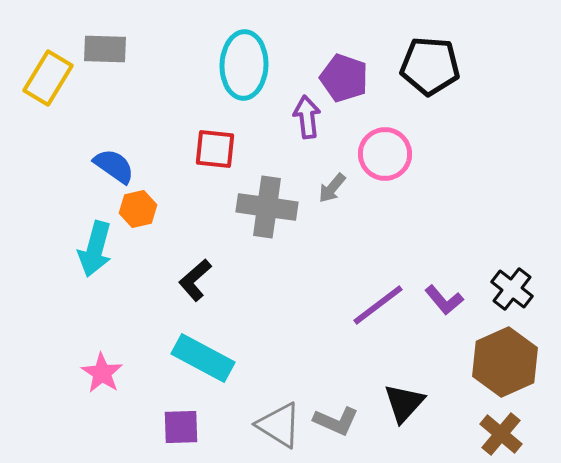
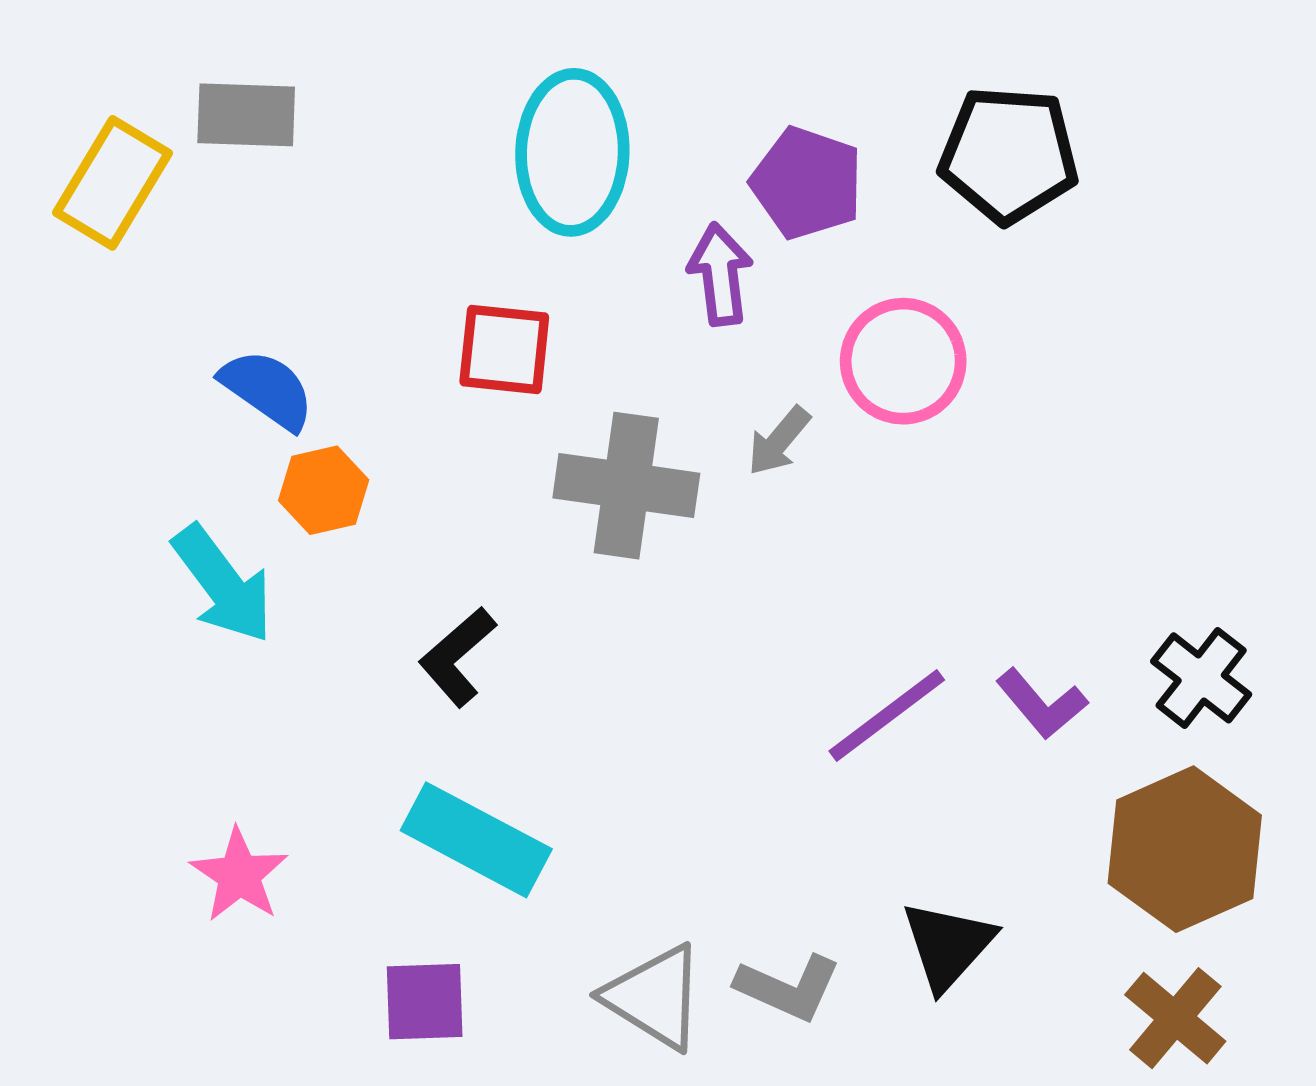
cyan arrow: (95, 249) -> (223, 584), turned -52

